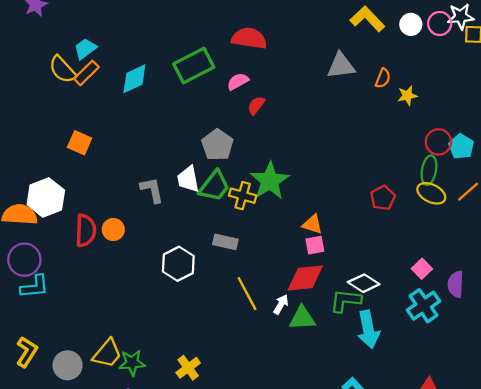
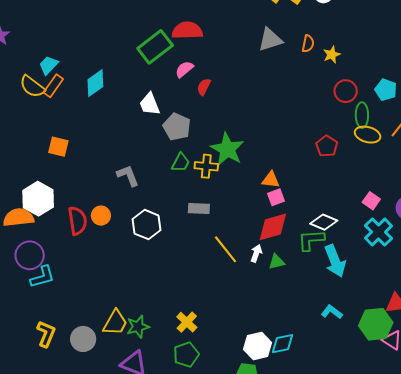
green rectangle: (194, 66) -> (155, 47), moved
red circle: (438, 142) -> (346, 91), moved
white trapezoid: (188, 179) -> (150, 104), moved
green trapezoid: (214, 186) -> (181, 163), size x0.7
white hexagon: (178, 264) -> (147, 225), moved
green triangle: (302, 318) -> (277, 262), size x0.7

